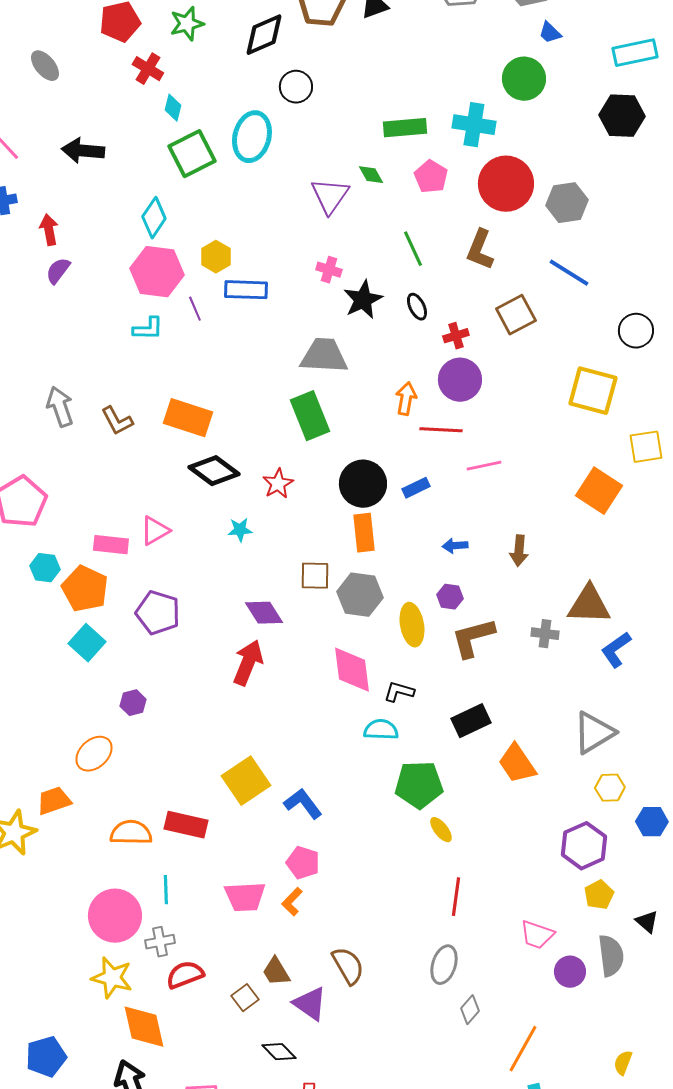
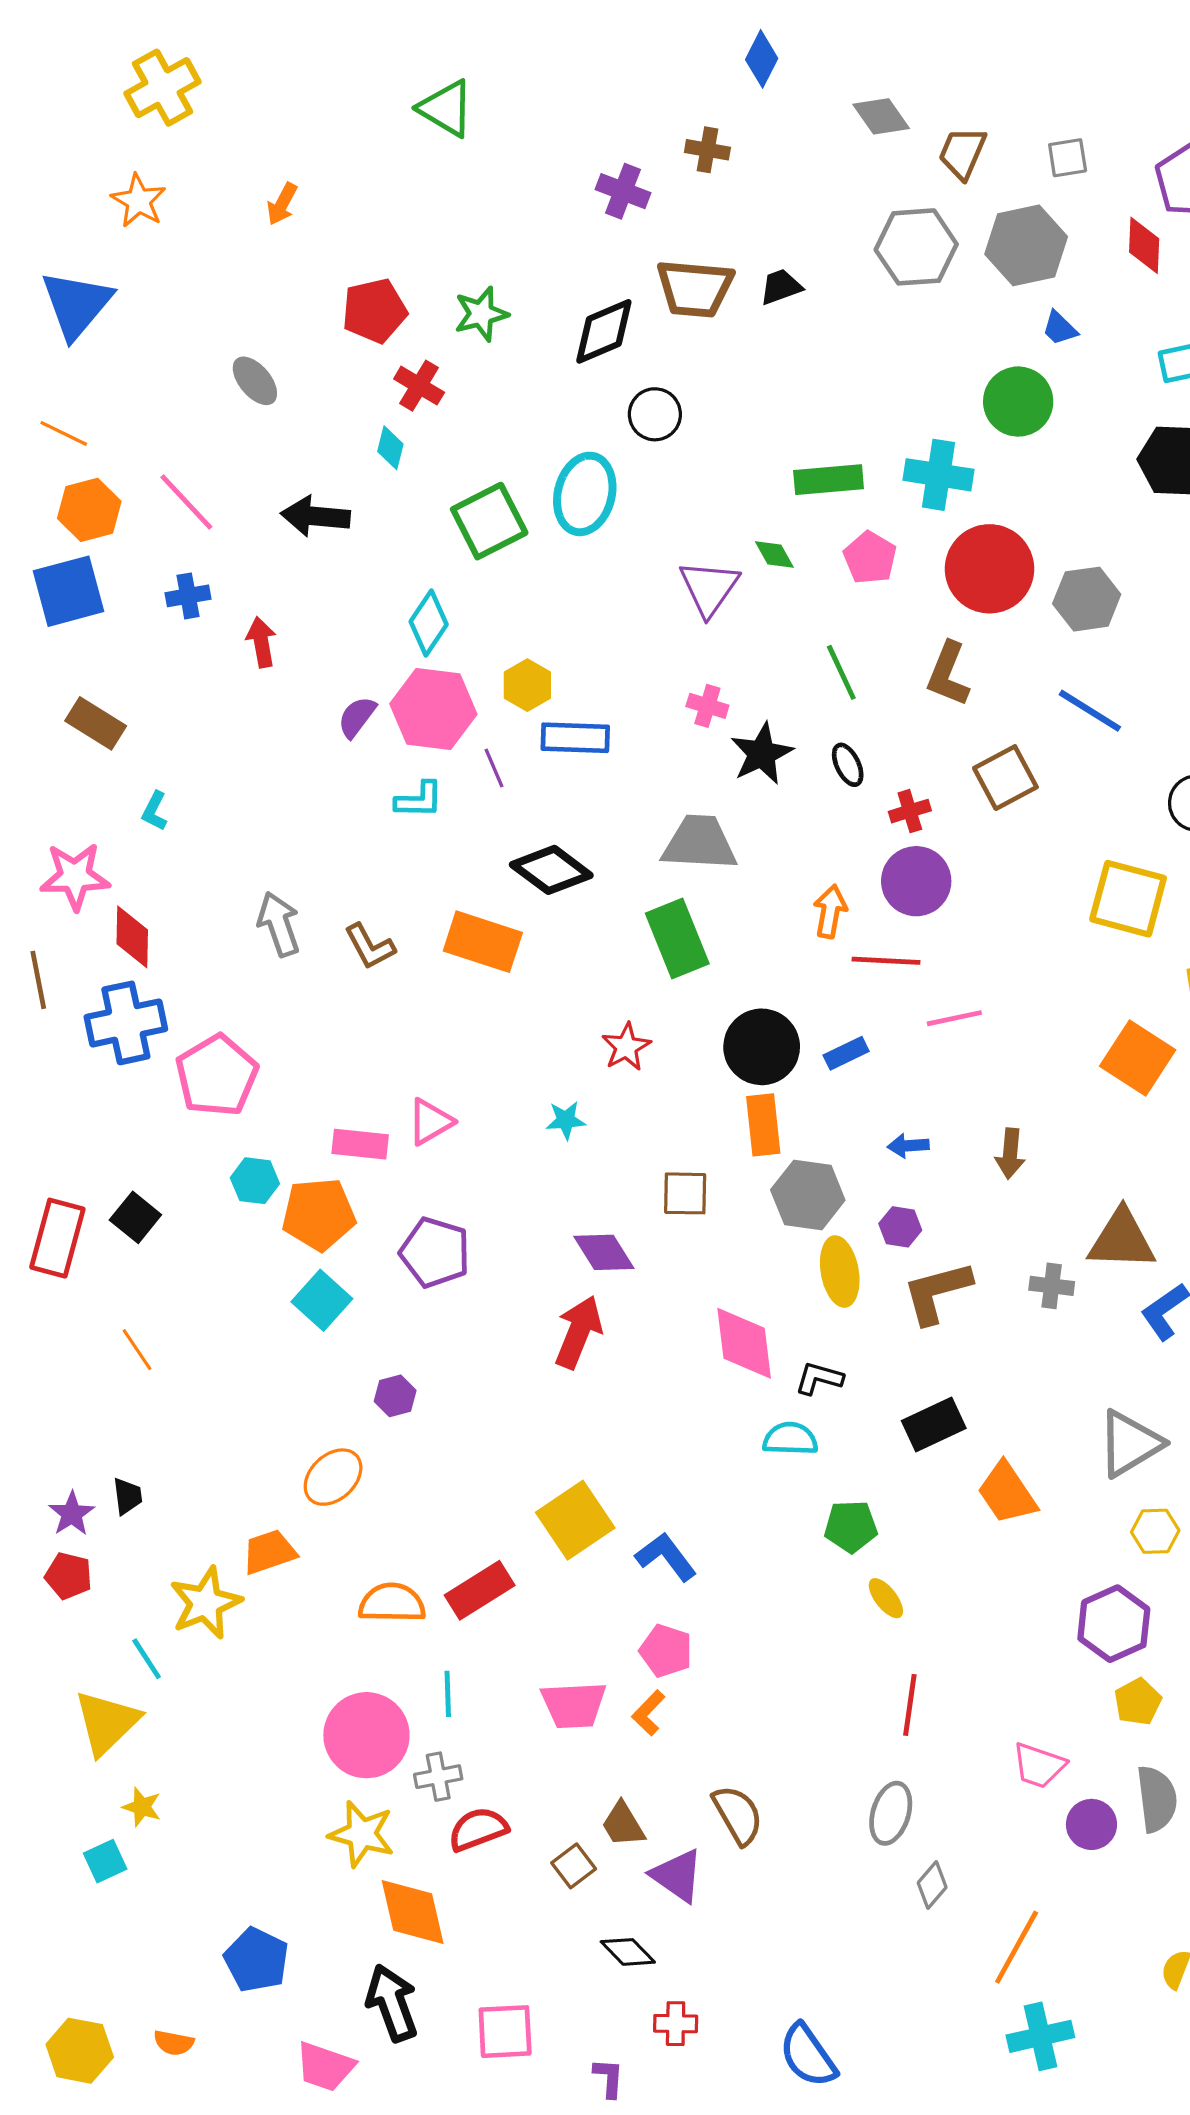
cyan diamond: (173, 108) -> (390, 448), moved
purple semicircle: (58, 271) -> (357, 717), moved
black diamond: (214, 471) -> (551, 870), moved
orange pentagon: (85, 589) -> (319, 1214), turned -30
gray hexagon: (360, 595) -> (808, 1195), moved
green pentagon: (419, 785) -> (851, 1526), size x0.7
red rectangle: (186, 825) -> (480, 1590), turned -45
blue pentagon: (46, 1057) -> (257, 1960), turned -30

